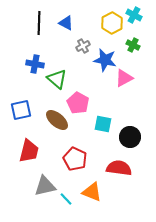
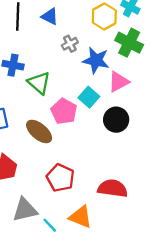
green cross: (133, 45) -> (129, 43), size x1.6
cyan square: (103, 124) -> (89, 97), moved, turned 30
black circle: (130, 137) -> (116, 120), moved

